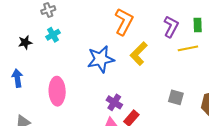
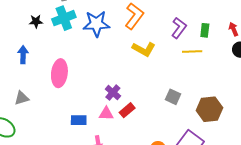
cyan cross: (53, 35) -> (64, 18), size x1.6
yellow L-shape: (139, 54) -> (144, 49), turned -115
blue star: (101, 59) -> (96, 24), moved

